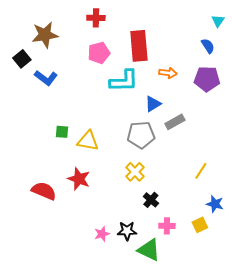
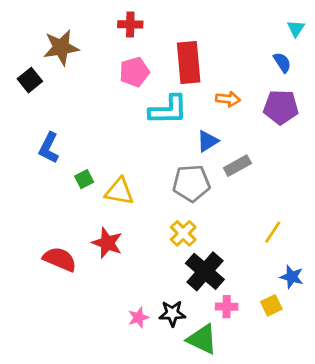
blue L-shape: (46, 78) -> (49, 148), moved, turned 80
green square: (62, 132) -> (84, 179), turned -32
black cross: (151, 200) -> (205, 271), size x1.8

